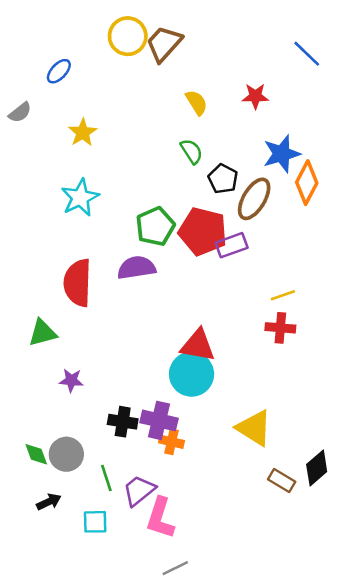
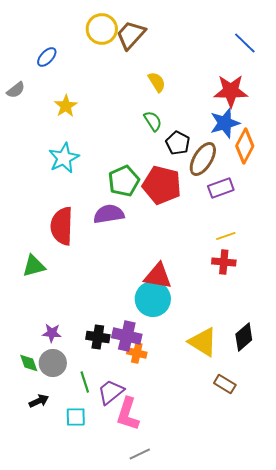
red star: (255, 96) -> (231, 91), moved, size x1.6
purple rectangle: (232, 245) -> (221, 188), moved
purple star: (71, 380) -> (52, 333), moved
black diamond: (317, 468) -> (244, 337), moved

